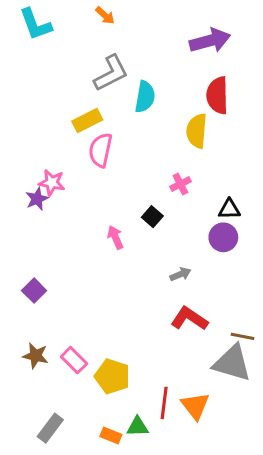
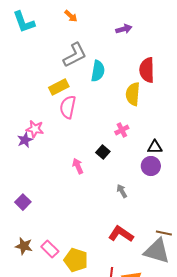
purple arrow: (210, 41) -> (124, 29), moved, size x0.6
gray arrow: (180, 274) -> (122, 191), turned -96
red L-shape: (189, 319) -> (121, 234), moved

